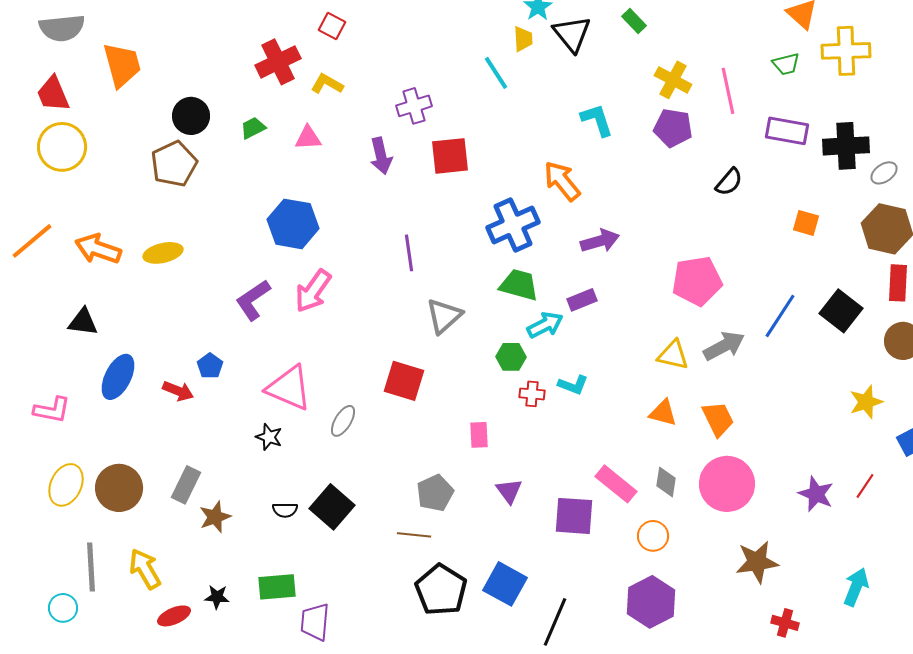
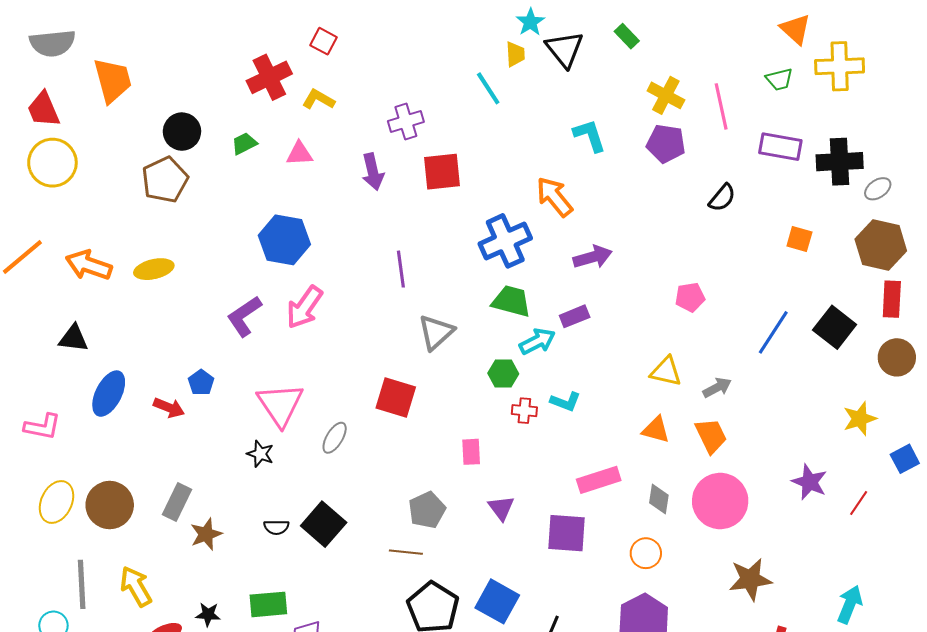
pink pentagon: (697, 281) -> (690, 297), size x0.6
gray arrow: (724, 346) -> (717, 388), moved, size x0.7
pink triangle: (289, 388) -> (280, 405), turned 33
pink rectangle: (616, 484) -> (599, 480), moved, turned -57
purple star: (816, 494) -> (809, 482), moved

